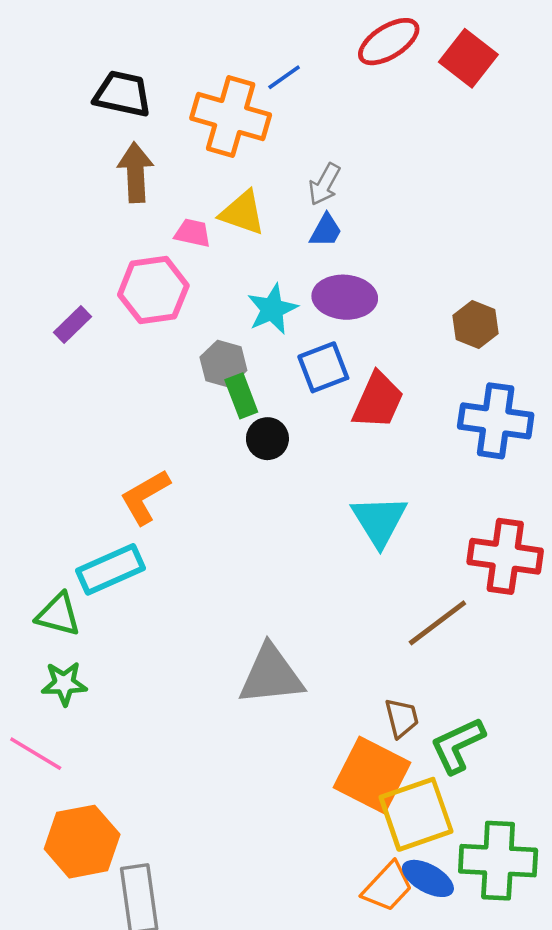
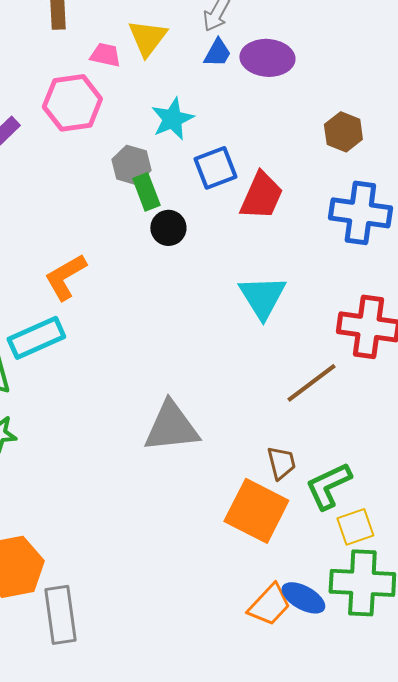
yellow triangle: (242, 213) -> (147, 38), turned 48
purple ellipse: (345, 297) -> (267, 58), moved
yellow square: (416, 814) -> (355, 527), moved, size x0.6

